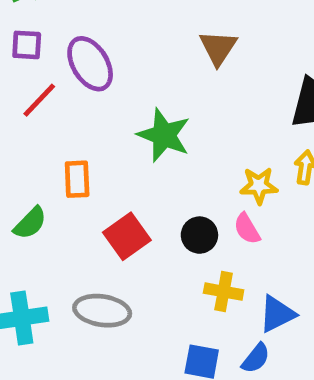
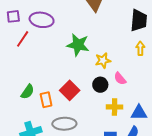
purple ellipse: (90, 64) -> (42, 20), turned -40
orange rectangle: (77, 179) -> (46, 100), moved
yellow star: (259, 186) -> (103, 60), moved
blue triangle: (277, 314) -> (139, 113), turned 36

